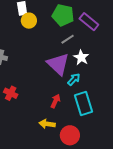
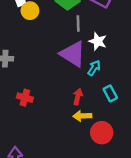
gray line: (68, 39) -> (78, 24), turned -48
cyan rectangle: (83, 104) -> (110, 93), size x0.6
yellow arrow: (47, 124) -> (82, 116), moved

